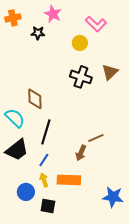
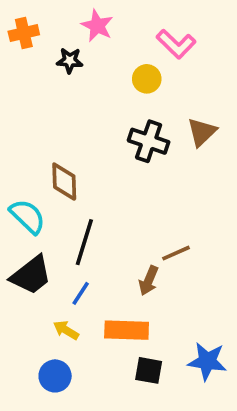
yellow arrow: (44, 180) -> (66, 330), moved, turned -40
blue circle: (26, 192) -> (55, 376), moved
black square: (48, 206) -> (149, 370), moved

